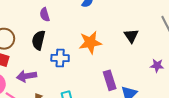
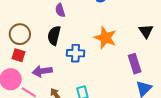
orange star: (90, 42) -> (105, 38), turned 30
purple rectangle: (110, 80) -> (135, 64), moved

